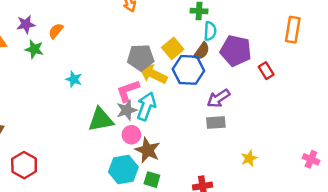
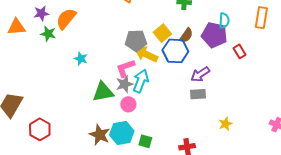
orange semicircle: (56, 31) -> (66, 19), size x1.6
cyan semicircle: (210, 31) -> (224, 21), moved
brown star: (148, 150) -> (100, 135), moved

